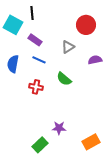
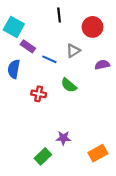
black line: (32, 13) -> (59, 15), moved
purple rectangle: (35, 40) -> (28, 46), moved
blue line: (39, 60) -> (49, 59), moved

